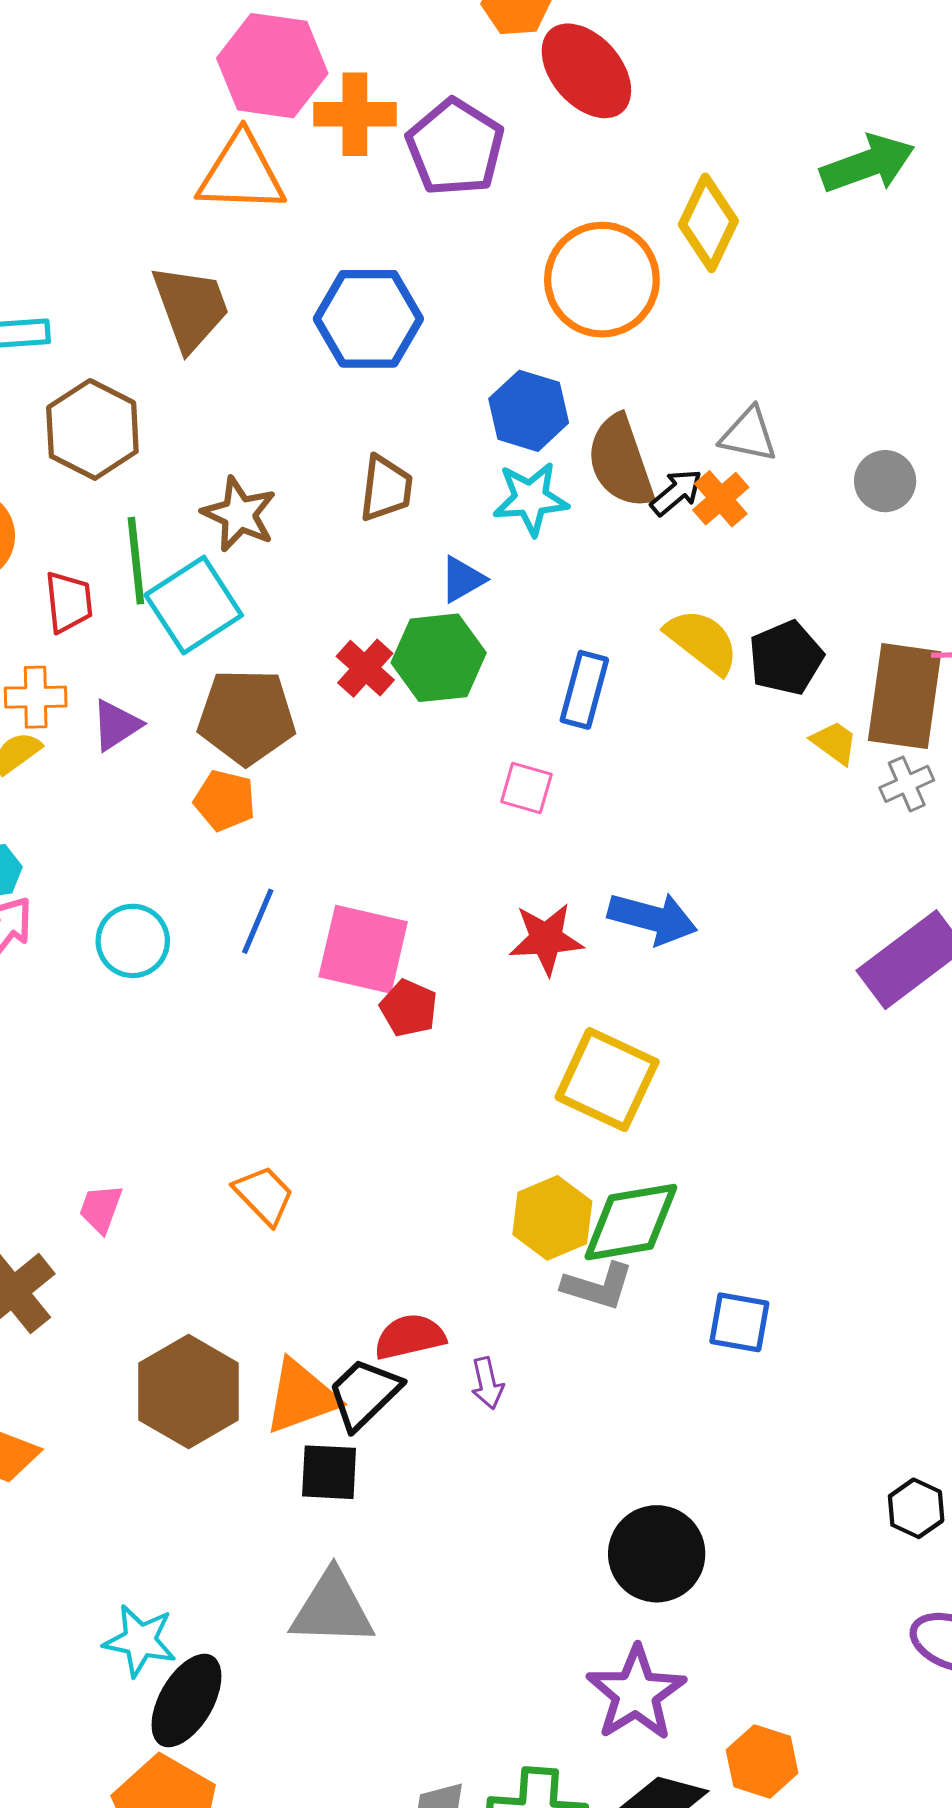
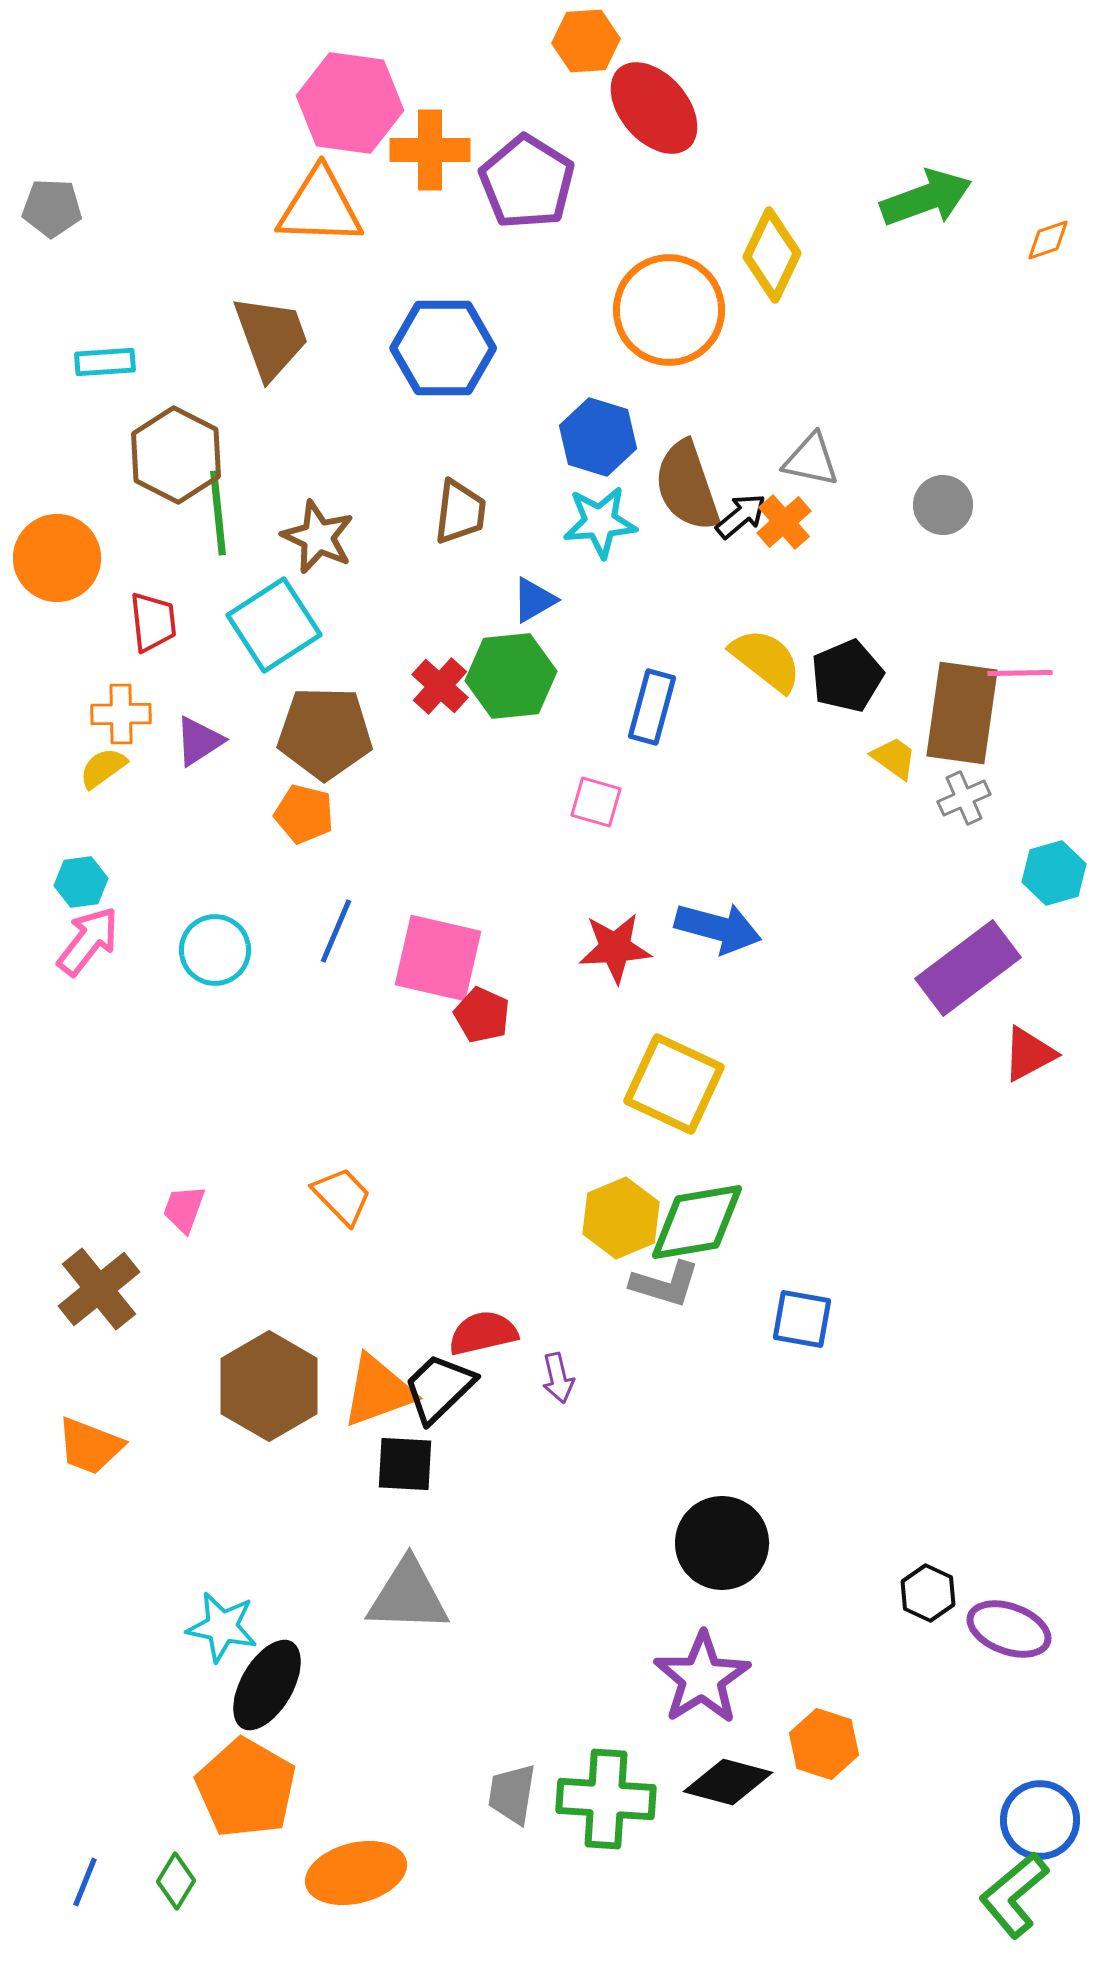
green line: (136, 561) -> (218, 513), moved
black hexagon: (916, 1508) -> (928, 1593), moved

